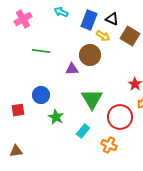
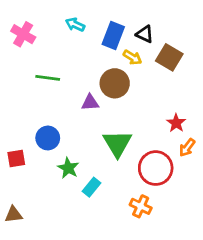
pink cross: (23, 19) -> (23, 34), turned -30
cyan rectangle: (83, 131) -> (91, 187), moved

